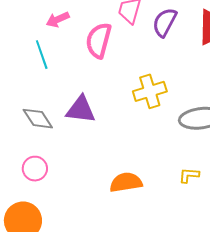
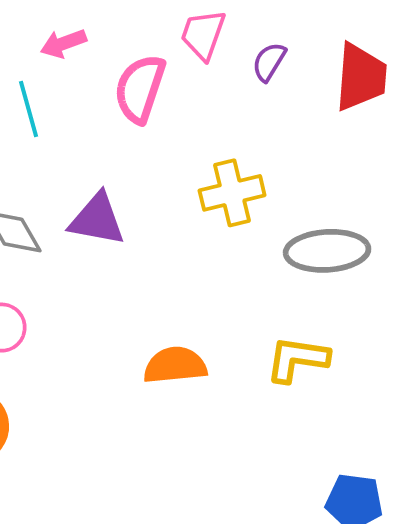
purple semicircle: (165, 22) -> (269, 62), size x0.7
yellow L-shape: (189, 175) -> (297, 359), size x1.6

